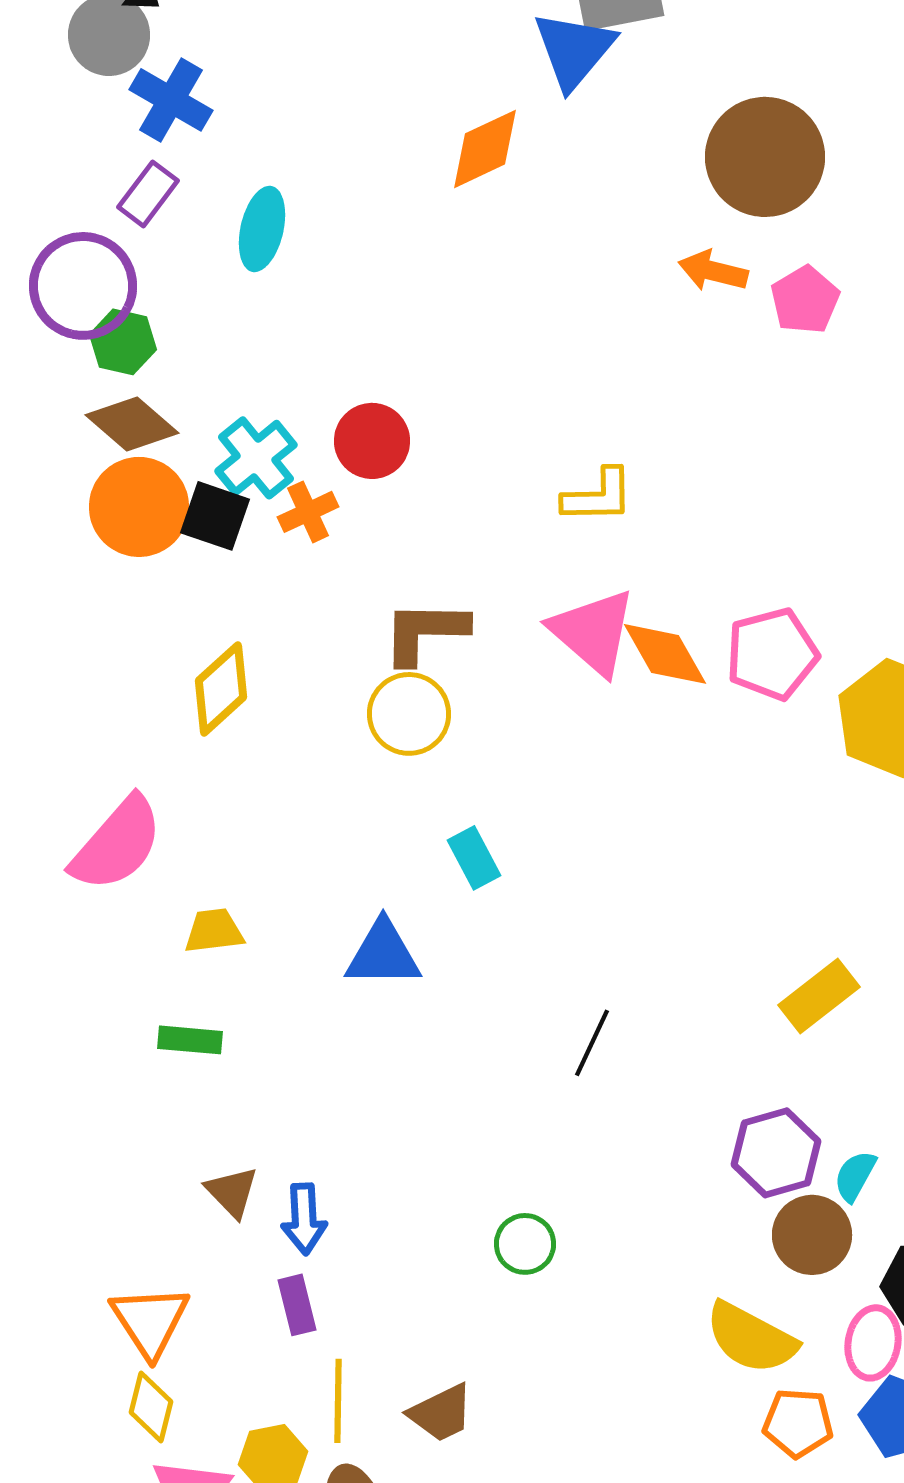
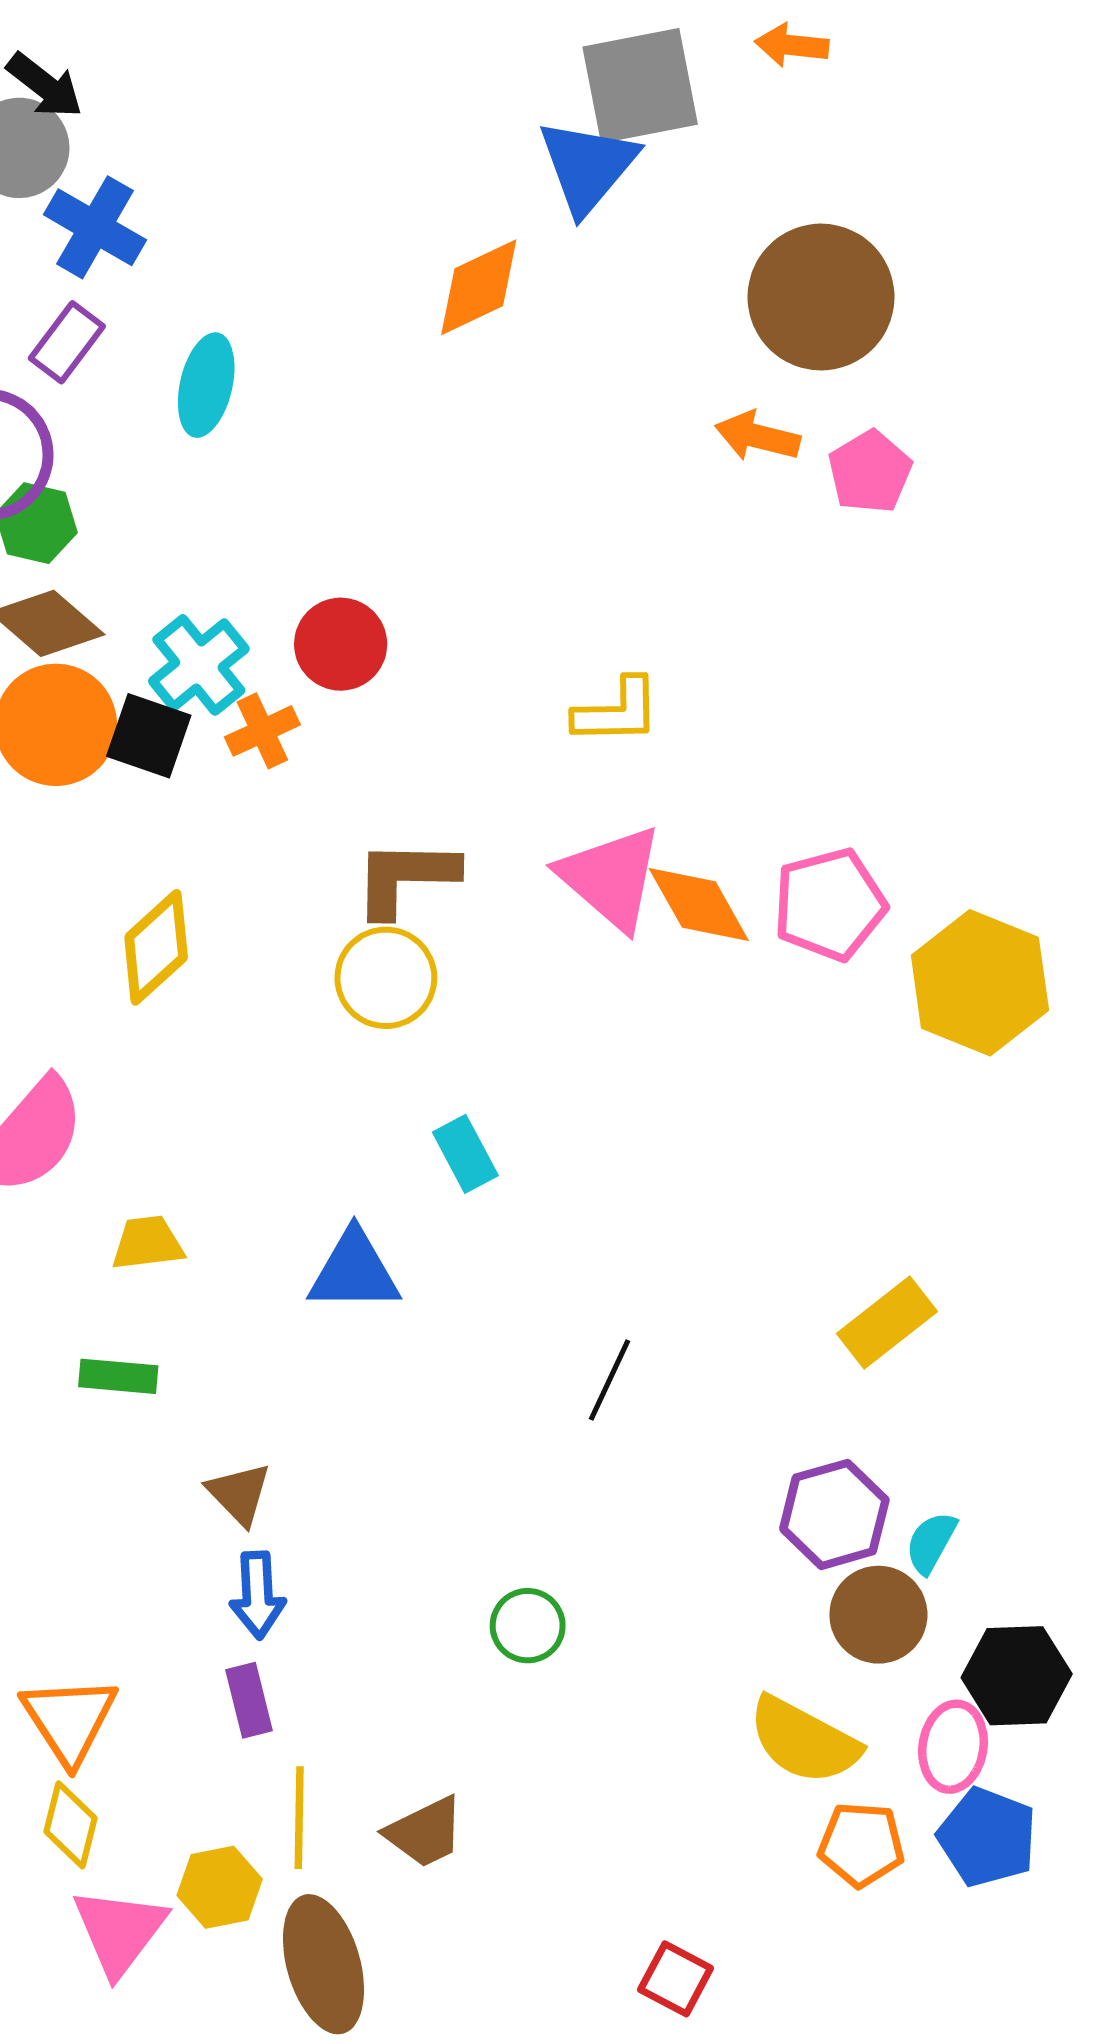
brown triangle: (232, 1192) -> (239, 1494), moved

